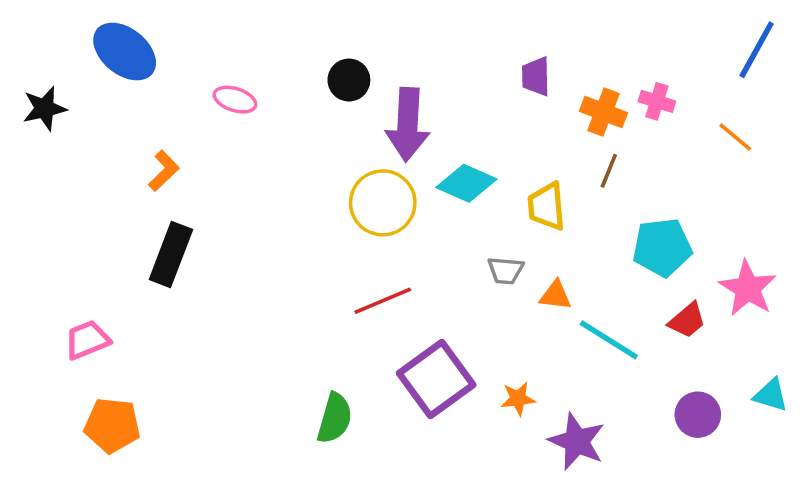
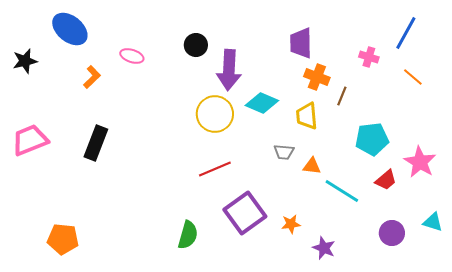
blue line: (757, 50) -> (406, 33), moved
purple trapezoid: (536, 76) -> (301, 43), size x1.4
orange cross: (603, 112) -> (317, 77), moved
orange L-shape: (164, 171) -> (92, 77), moved
pink trapezoid: (87, 340) -> (30, 140), moved, size x1.4
purple star: (577, 441) -> (324, 248), size x0.7

